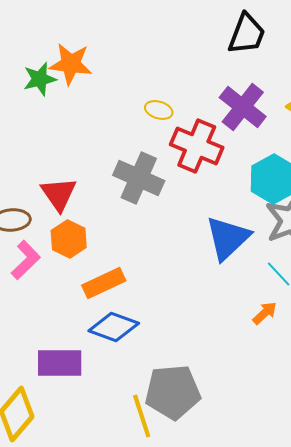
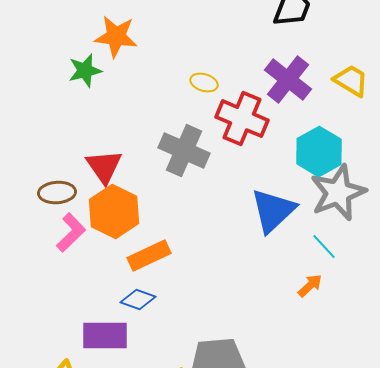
green star: (40, 79) -> (85, 71), moved
orange hexagon: (69, 239) -> (114, 212), size x1.4
blue diamond: (114, 327) -> (138, 300), moved, size x0.7

